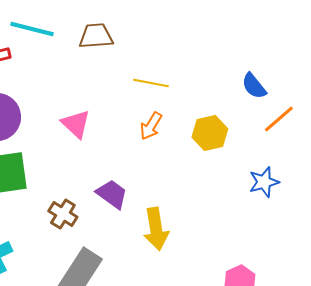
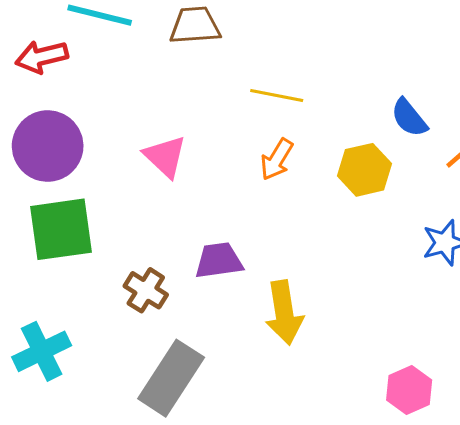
blue semicircle: (254, 86) -> (409, 118), moved
purple trapezoid: (112, 194) -> (219, 261), turned -44

